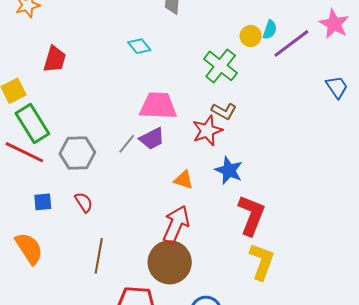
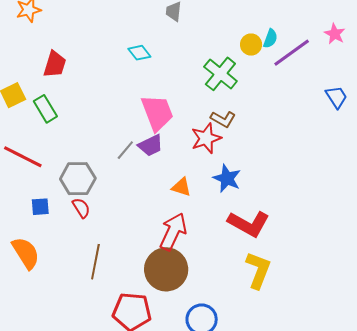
pink star: (334, 24) -> (335, 34), size x0.7
pink trapezoid: (158, 106) -> (157, 113), turned 66
green rectangle: (32, 123) -> (45, 109), moved, size x0.7
gray hexagon: (77, 153) -> (78, 179), moved
red L-shape: (251, 215) -> (249, 224), turned 96

